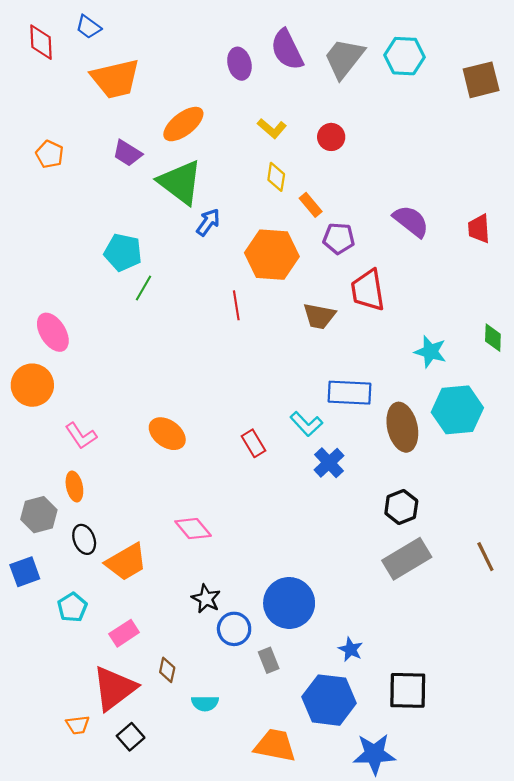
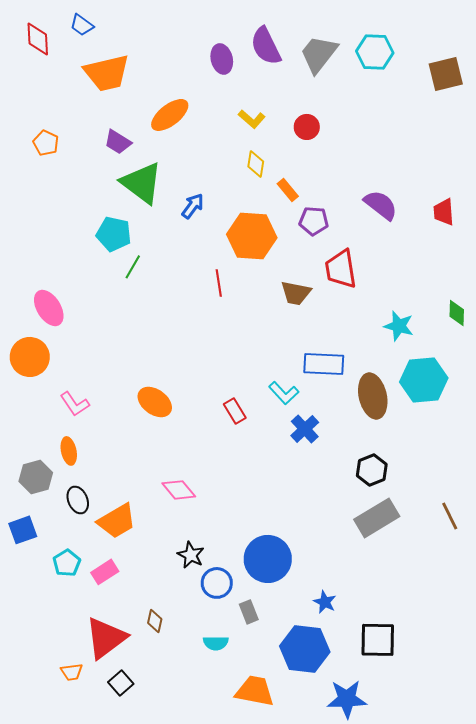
green triangle: (180, 182) -> (142, 183), moved
pink rectangle: (124, 633) -> (105, 572), moved
cyan semicircle: (205, 703) -> (216, 643), moved

